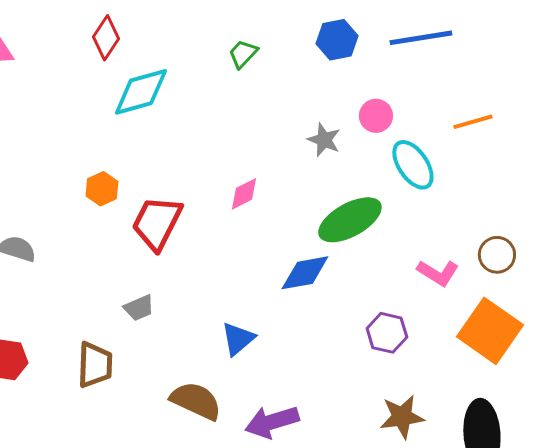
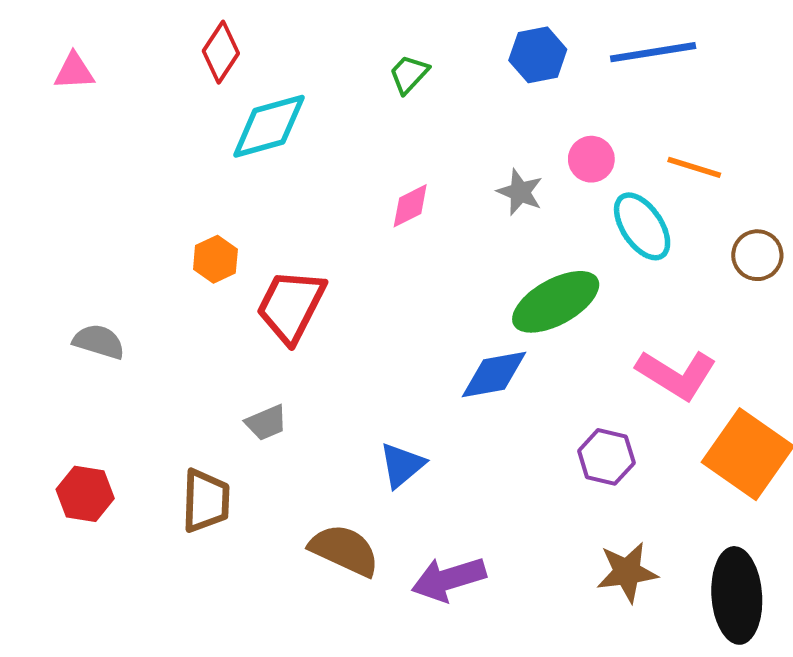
orange line: (473, 122) -> (694, 167), moved, turned 33
pink diamond: (244, 194) -> (410, 206), moved
brown circle: (497, 255) -> (757, 255), moved
pink L-shape: (438, 273) -> (676, 375), size x1.4

